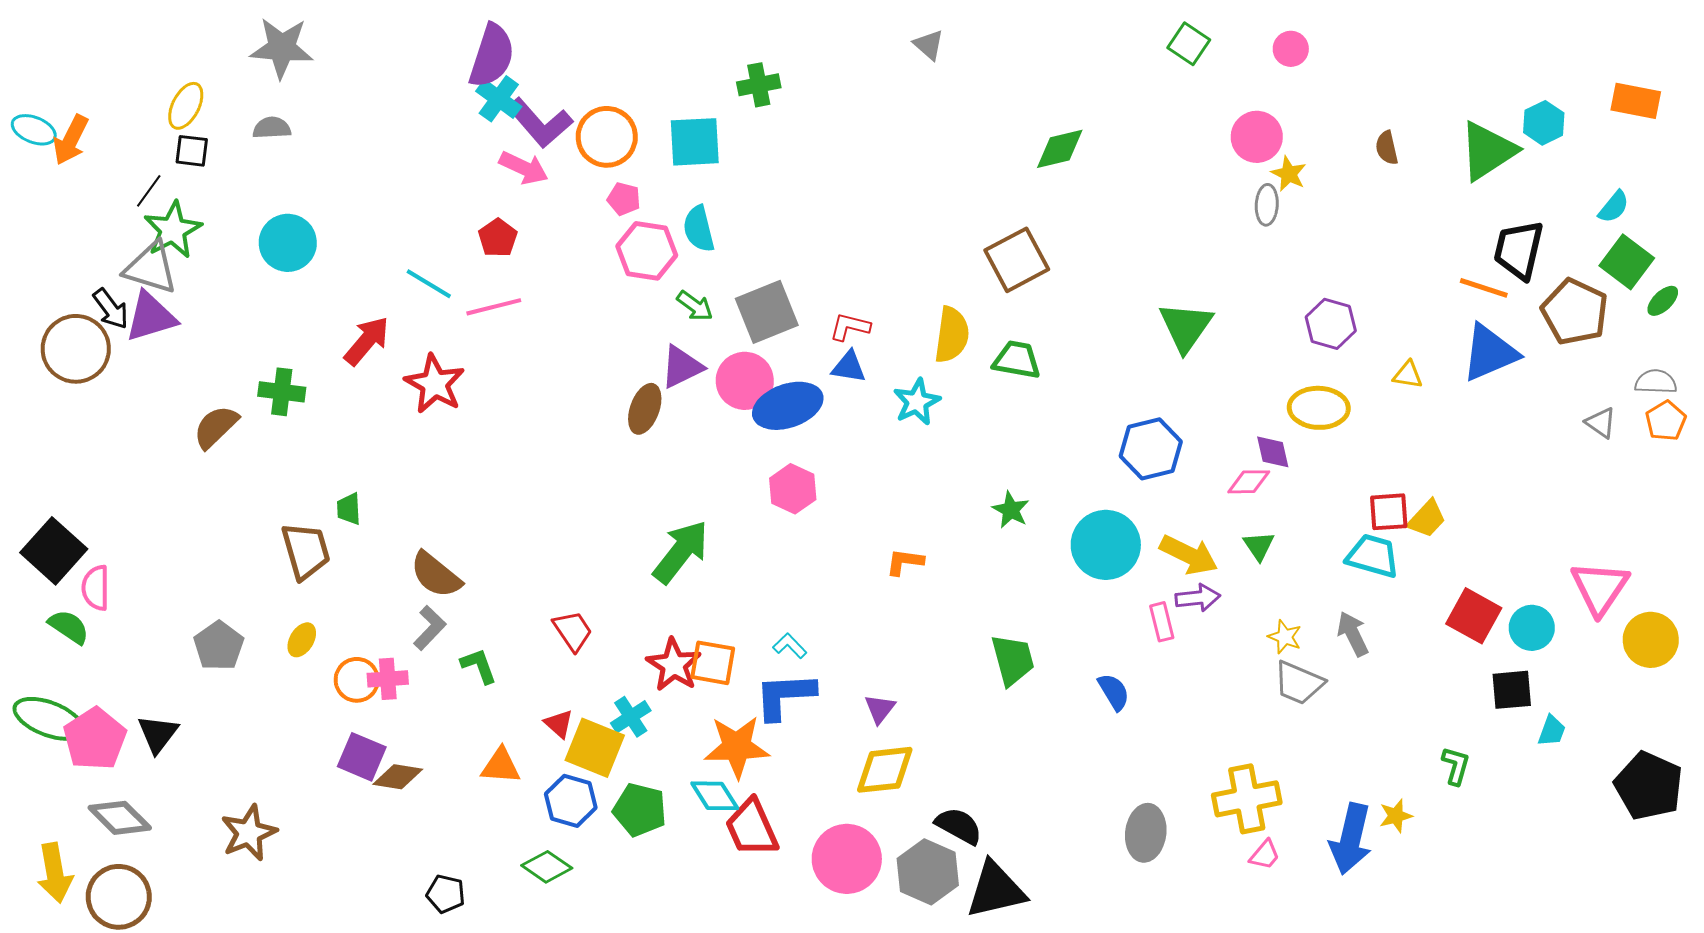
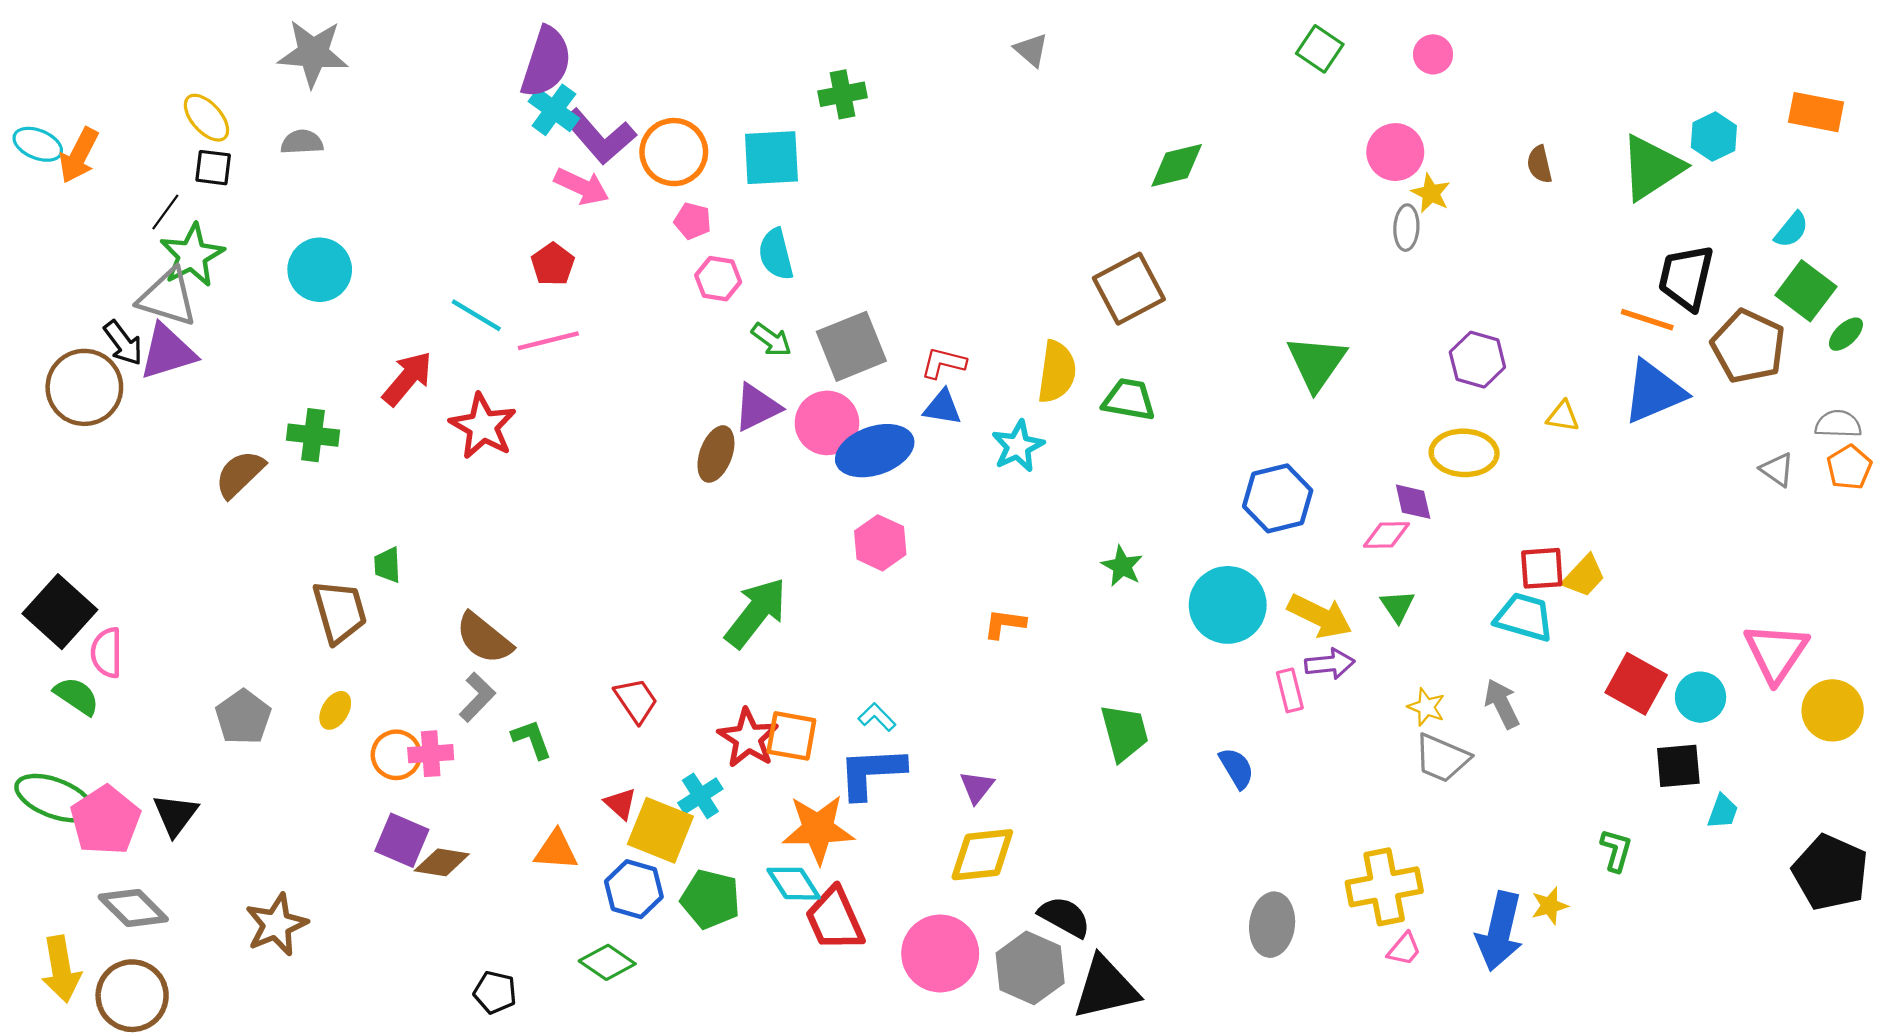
yellow ellipse: (186, 106) -> (206, 118), turned -69
pink hexagon: (647, 251) -> (718, 279), size x0.7

